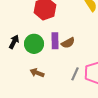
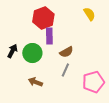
purple rectangle: (55, 41) -> (49, 36), moved
gray line: (75, 74) -> (65, 70), moved

